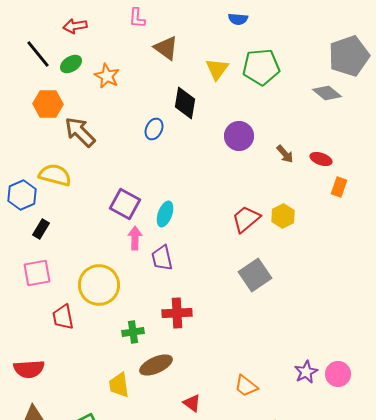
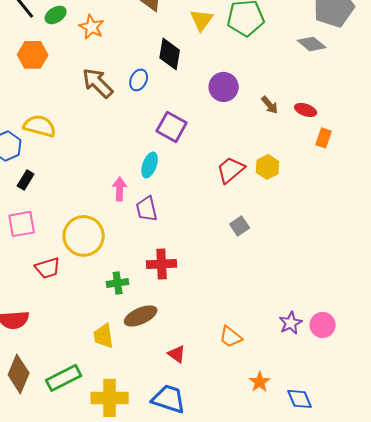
brown arrow: (80, 132) -> (98, 83), moved
purple square: (125, 204) -> (172, 127), moved
gray square: (255, 275) -> (240, 226), size x0.6
red trapezoid: (63, 317) -> (48, 268), turned -96

